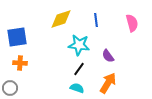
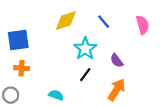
blue line: (96, 20) -> (104, 22), turned -32
cyan star: (79, 45) -> (85, 49), turned 30
cyan semicircle: (77, 88) -> (56, 95), moved

